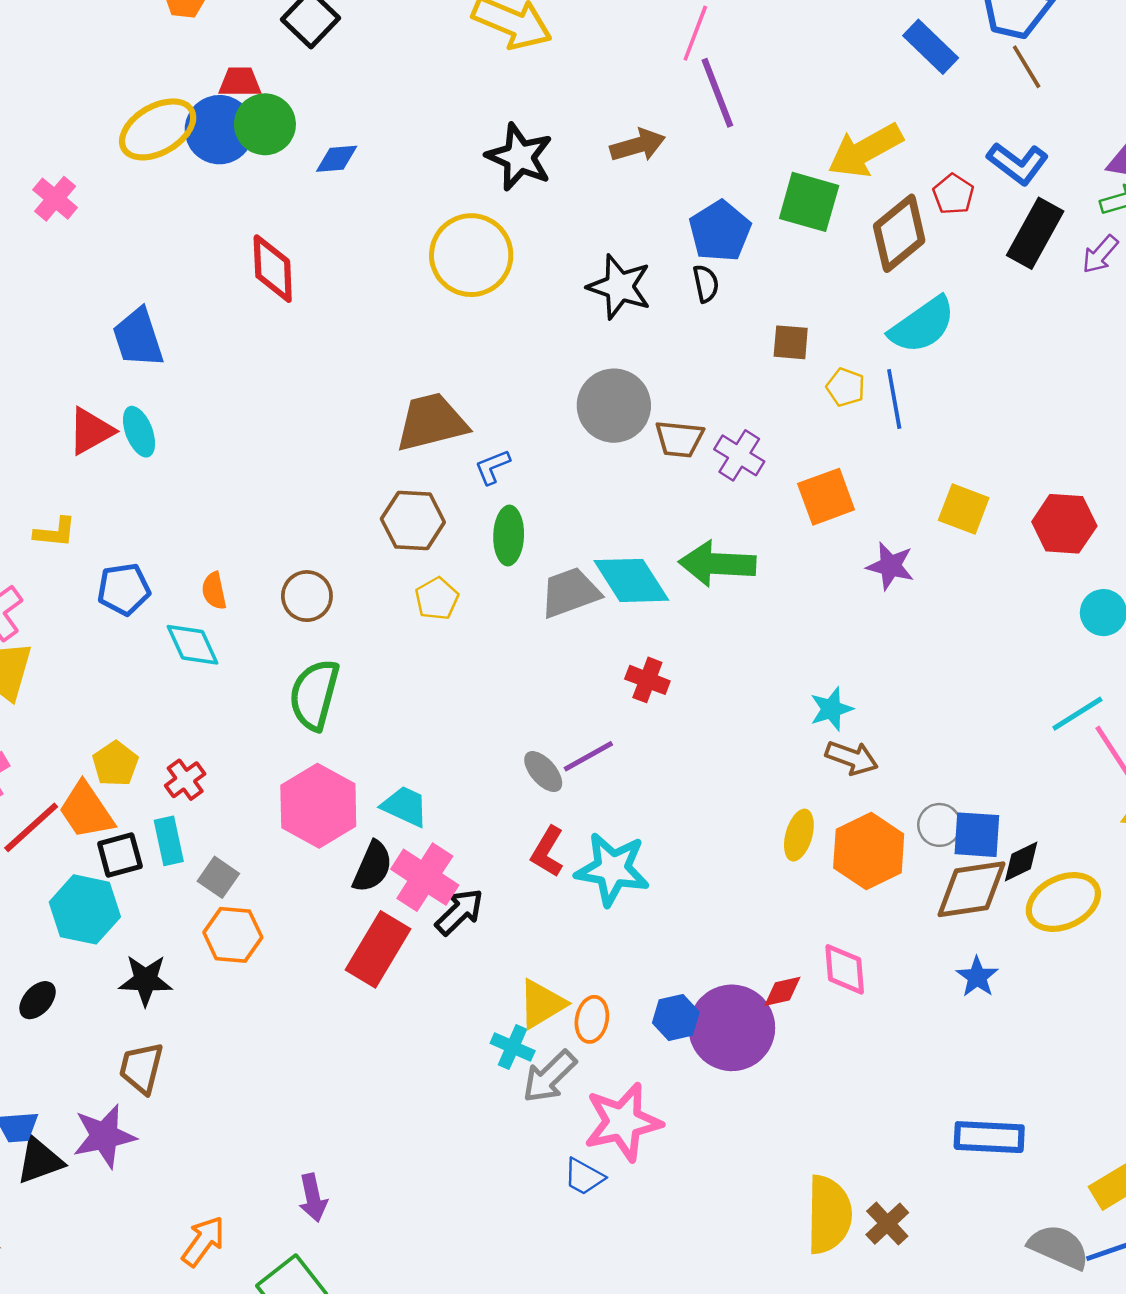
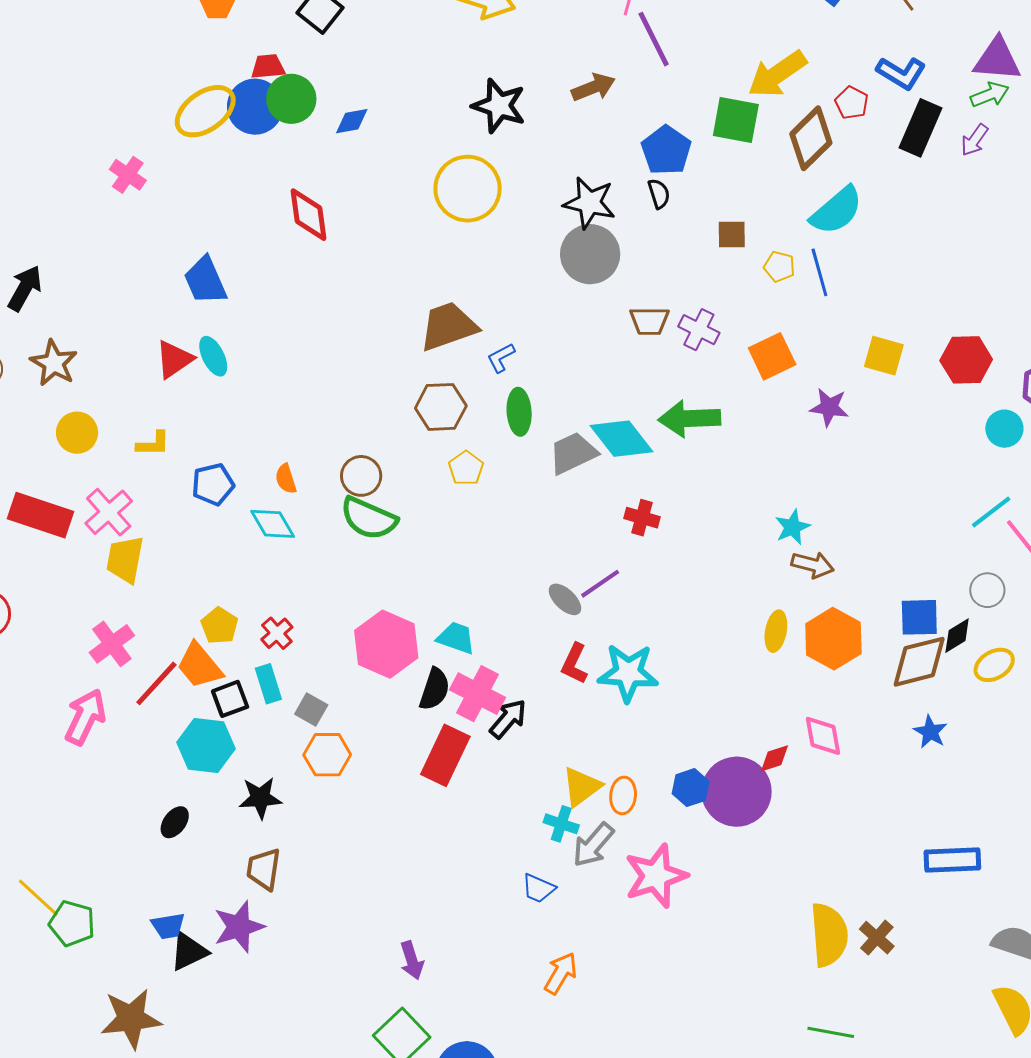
gray circle: (614, 406) -> (590, 254), moved
green semicircle: (314, 695) -> (369, 518), moved, turned -76
gray circle: (939, 825) -> (987, 590), moved
yellow ellipse: (1063, 902) -> (994, 665), size x0.7
blue trapezoid: (584, 1177) -> (538, 888), moved
orange arrow: (203, 1241) -> (561, 973), moved

